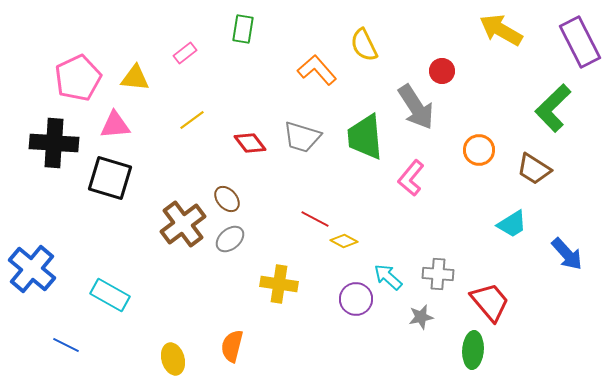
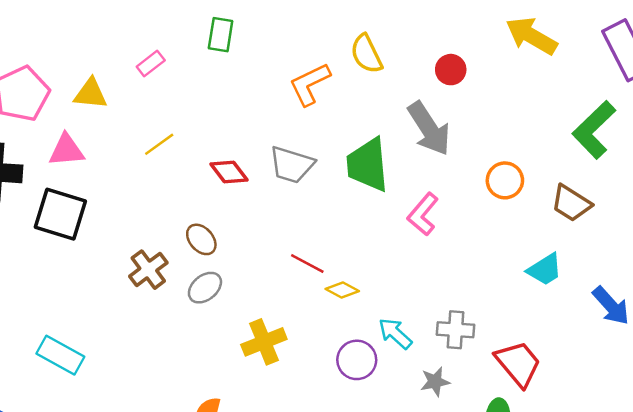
orange L-shape: (317, 70) -> (310, 84), turned -75
red circle: (442, 71) -> (451, 70), moved
brown cross: (183, 224) -> (148, 270), size x0.7
yellow cross: (279, 284) -> (264, 342), turned -30

